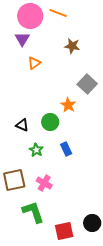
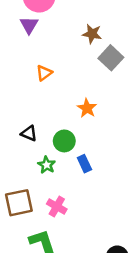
orange triangle: (34, 63) -> (44, 73), moved
gray square: (87, 84) -> (111, 58), moved
green circle: (50, 122) -> (64, 141), moved

